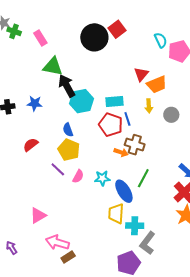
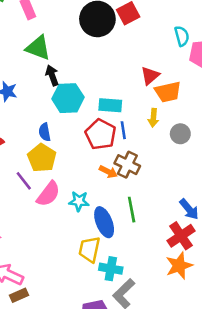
black arrow: (67, 86) -> (52, 75), size x0.7
pink semicircle: (78, 176) -> (48, 194), size x1.5
green line: (143, 178) -> (132, 210), turned -48

